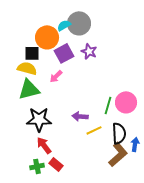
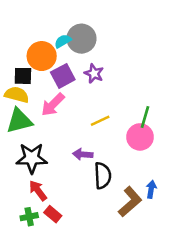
pink arrow: (56, 76) -> (53, 105), size x1.5
green line: (108, 105) -> (145, 117), moved
yellow line: (94, 130) -> (100, 121), moved
black semicircle: (119, 133) -> (103, 176), moved

